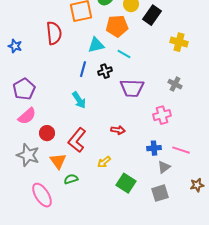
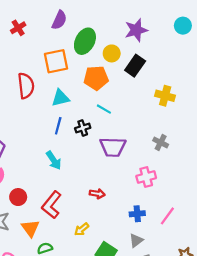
cyan triangle: (96, 45) -> (60, 98), moved
pink line: (181, 150) -> (167, 216), turned -72
gray triangle: (164, 167) -> (136, 240), moved

